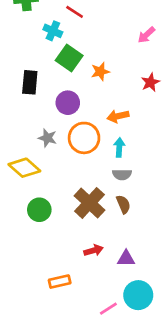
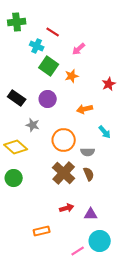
pink arrow: (146, 35) -> (79, 49), moved
black rectangle: (30, 82) -> (17, 98), moved, turned -60
orange circle: (84, 138) -> (64, 140), moved
cyan arrow: (119, 147) -> (105, 132), moved, turned 136
green circle: (39, 210) -> (14, 178), moved

